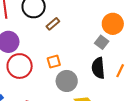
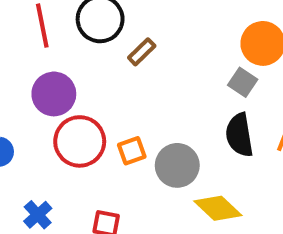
orange square: (54, 62) -> (132, 151), moved

